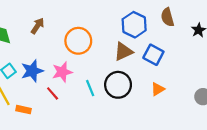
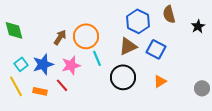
brown arrow: (37, 26) -> (60, 37), moved
cyan line: (90, 88) -> (97, 58), moved
orange rectangle: (24, 110) -> (40, 91), moved

